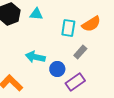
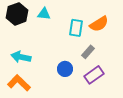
cyan arrow: (35, 57) -> (21, 57), moved
purple rectangle: (75, 82) -> (94, 75), moved

